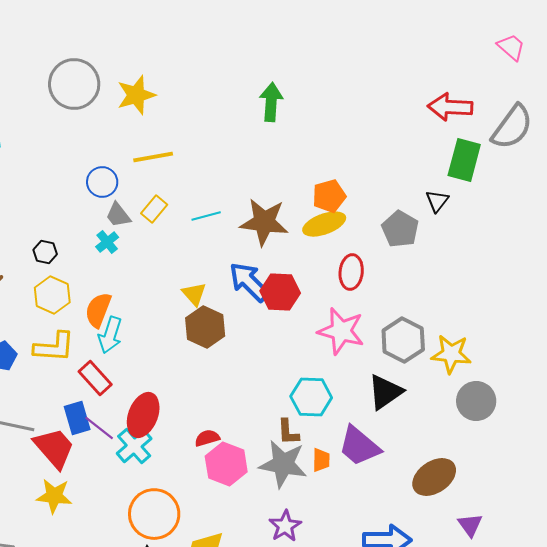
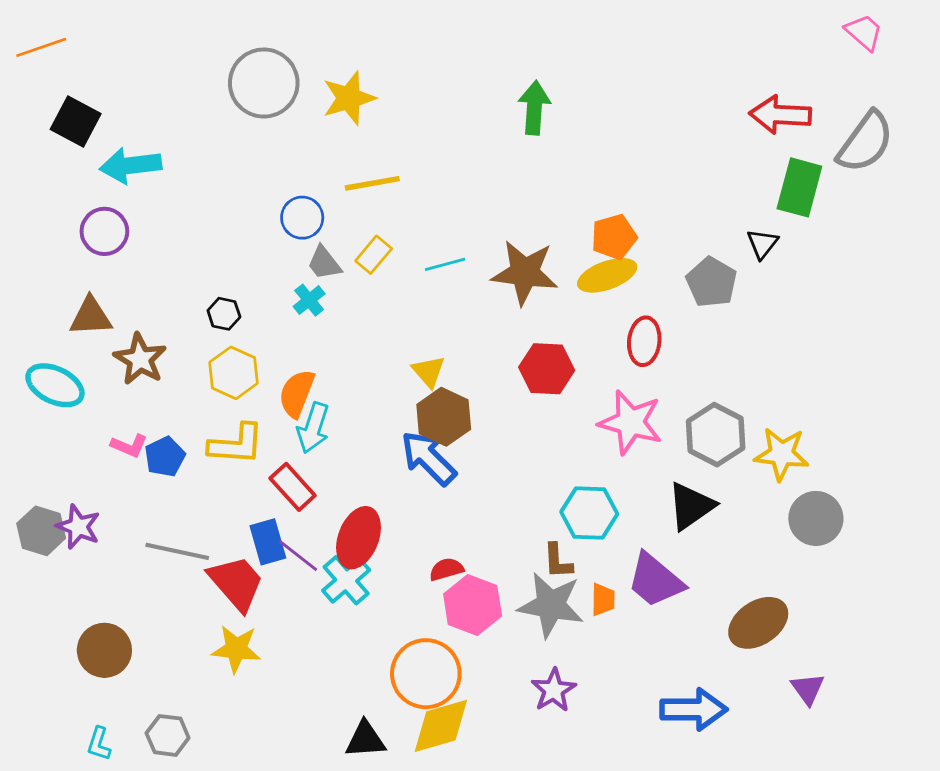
blue arrow: (249, 282) -> (429, 458), moved
orange circle: (154, 514) -> (426, 674), moved

